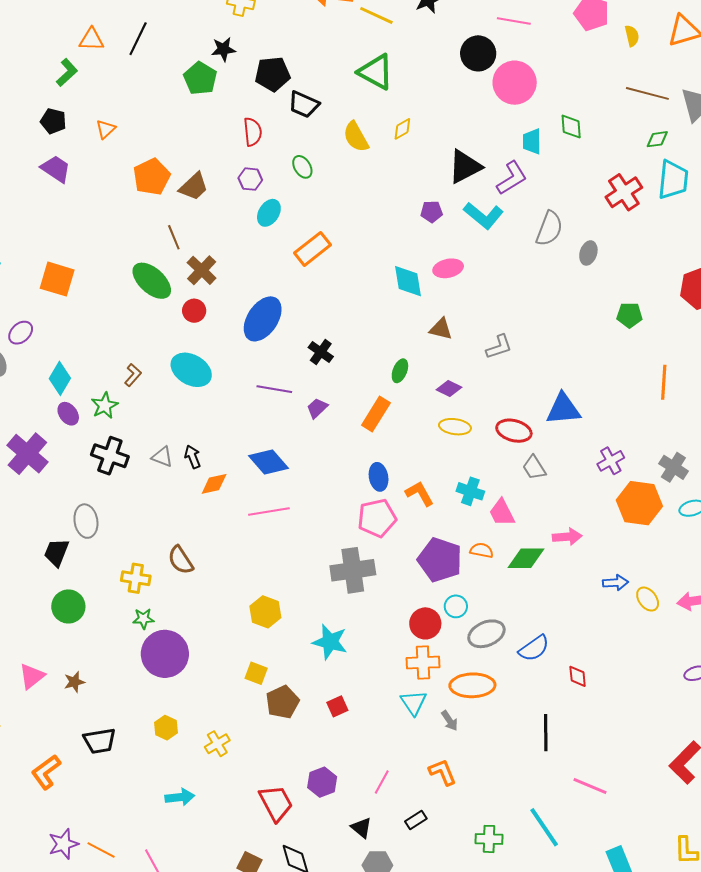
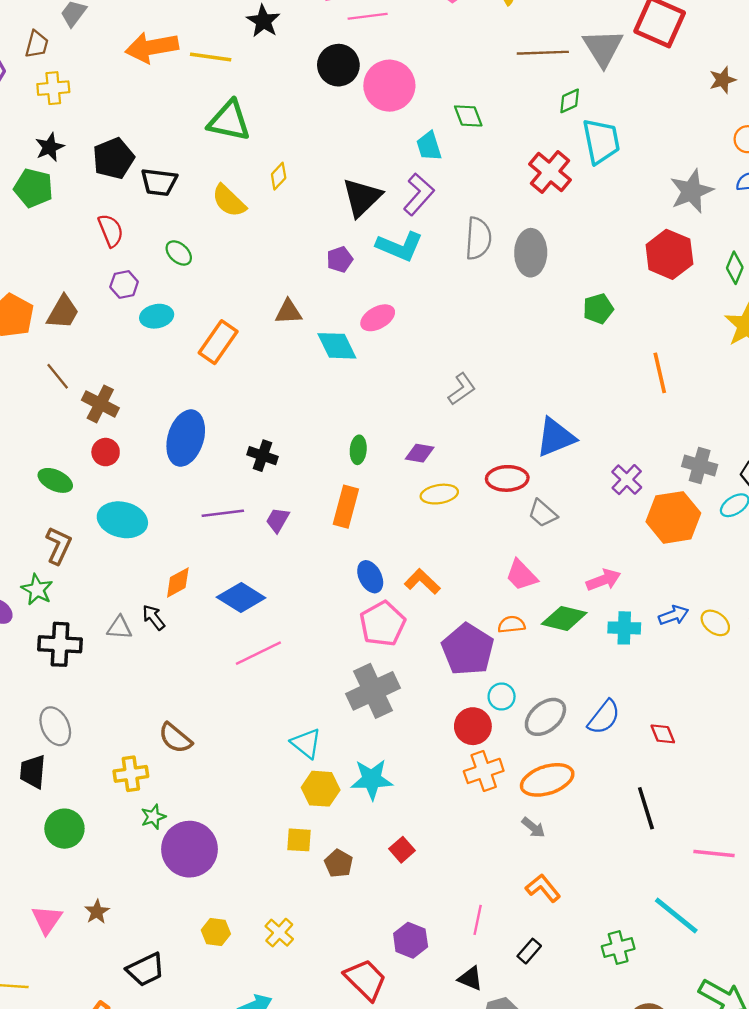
cyan ellipse: (269, 213) -> (157, 316), turned 64
gray ellipse: (588, 253) -> (531, 253), size x1.6
green ellipse: (152, 281) -> (55, 480), moved, size x0.7
brown triangle: (441, 329) -> (288, 312), moved
brown L-shape: (133, 375) -> (59, 546), size x1.4
orange diamond: (214, 484) -> (178, 582), moved
cyan cross: (470, 491) -> (624, 628), moved
green diamond: (526, 558) -> (564, 618), turned 30
purple pentagon: (440, 560) -> (468, 649), turned 30
yellow hexagon: (265, 612) -> (321, 789), moved
brown pentagon: (282, 702) -> (339, 863), size x0.7
cyan triangle: (414, 703) -> (306, 743), moved

